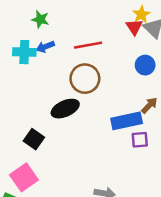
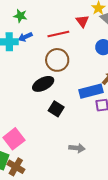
red triangle: (134, 27) -> (82, 21), moved
black square: (34, 139) -> (56, 109), moved

